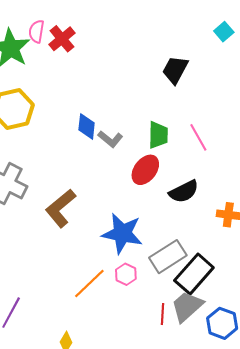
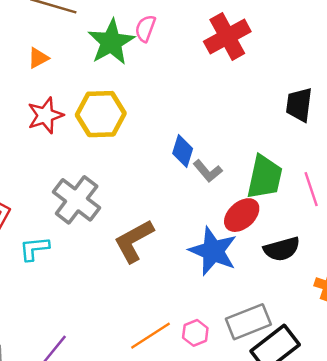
red cross: (62, 39) -> (227, 37), moved, size x1.4
black trapezoid: (175, 70) -> (299, 105), turned -32
green trapezoid: (158, 135) -> (265, 177), size x1.4
blue star: (122, 233) -> (213, 251), moved

